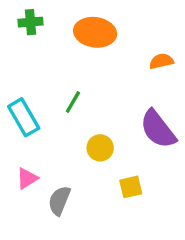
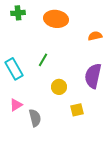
purple semicircle: (158, 129) -> (93, 76), turned 50
gray semicircle: (59, 201) -> (35, 118), turned 144

